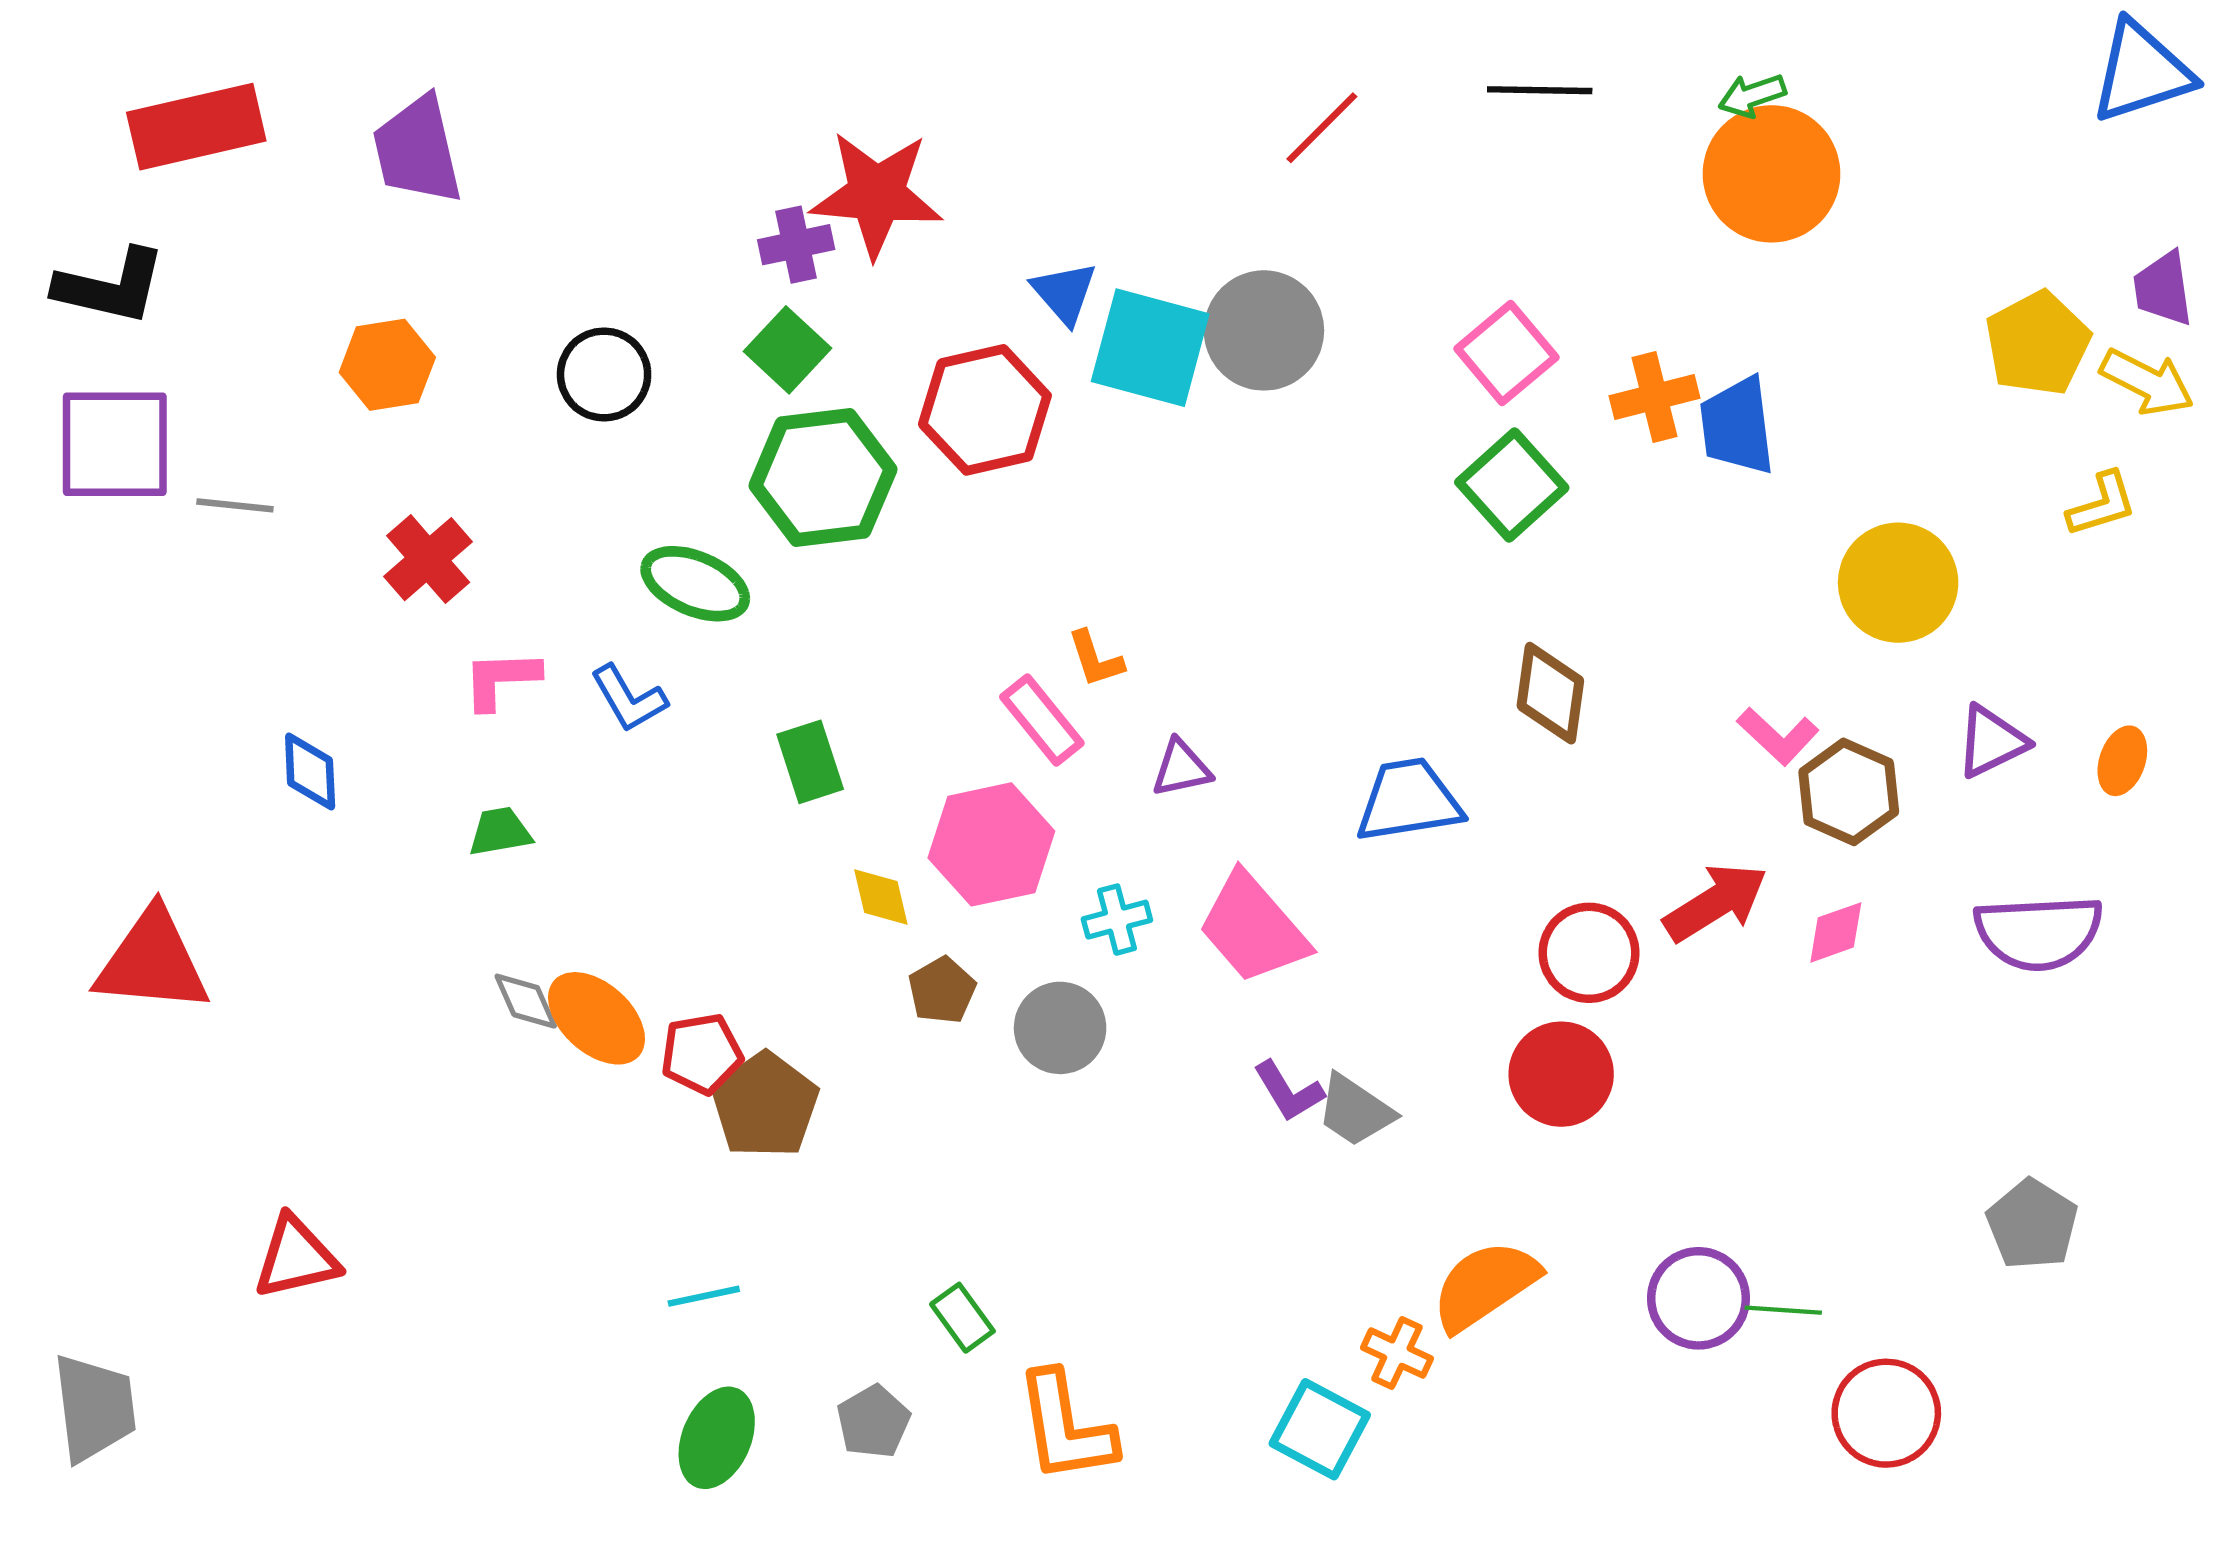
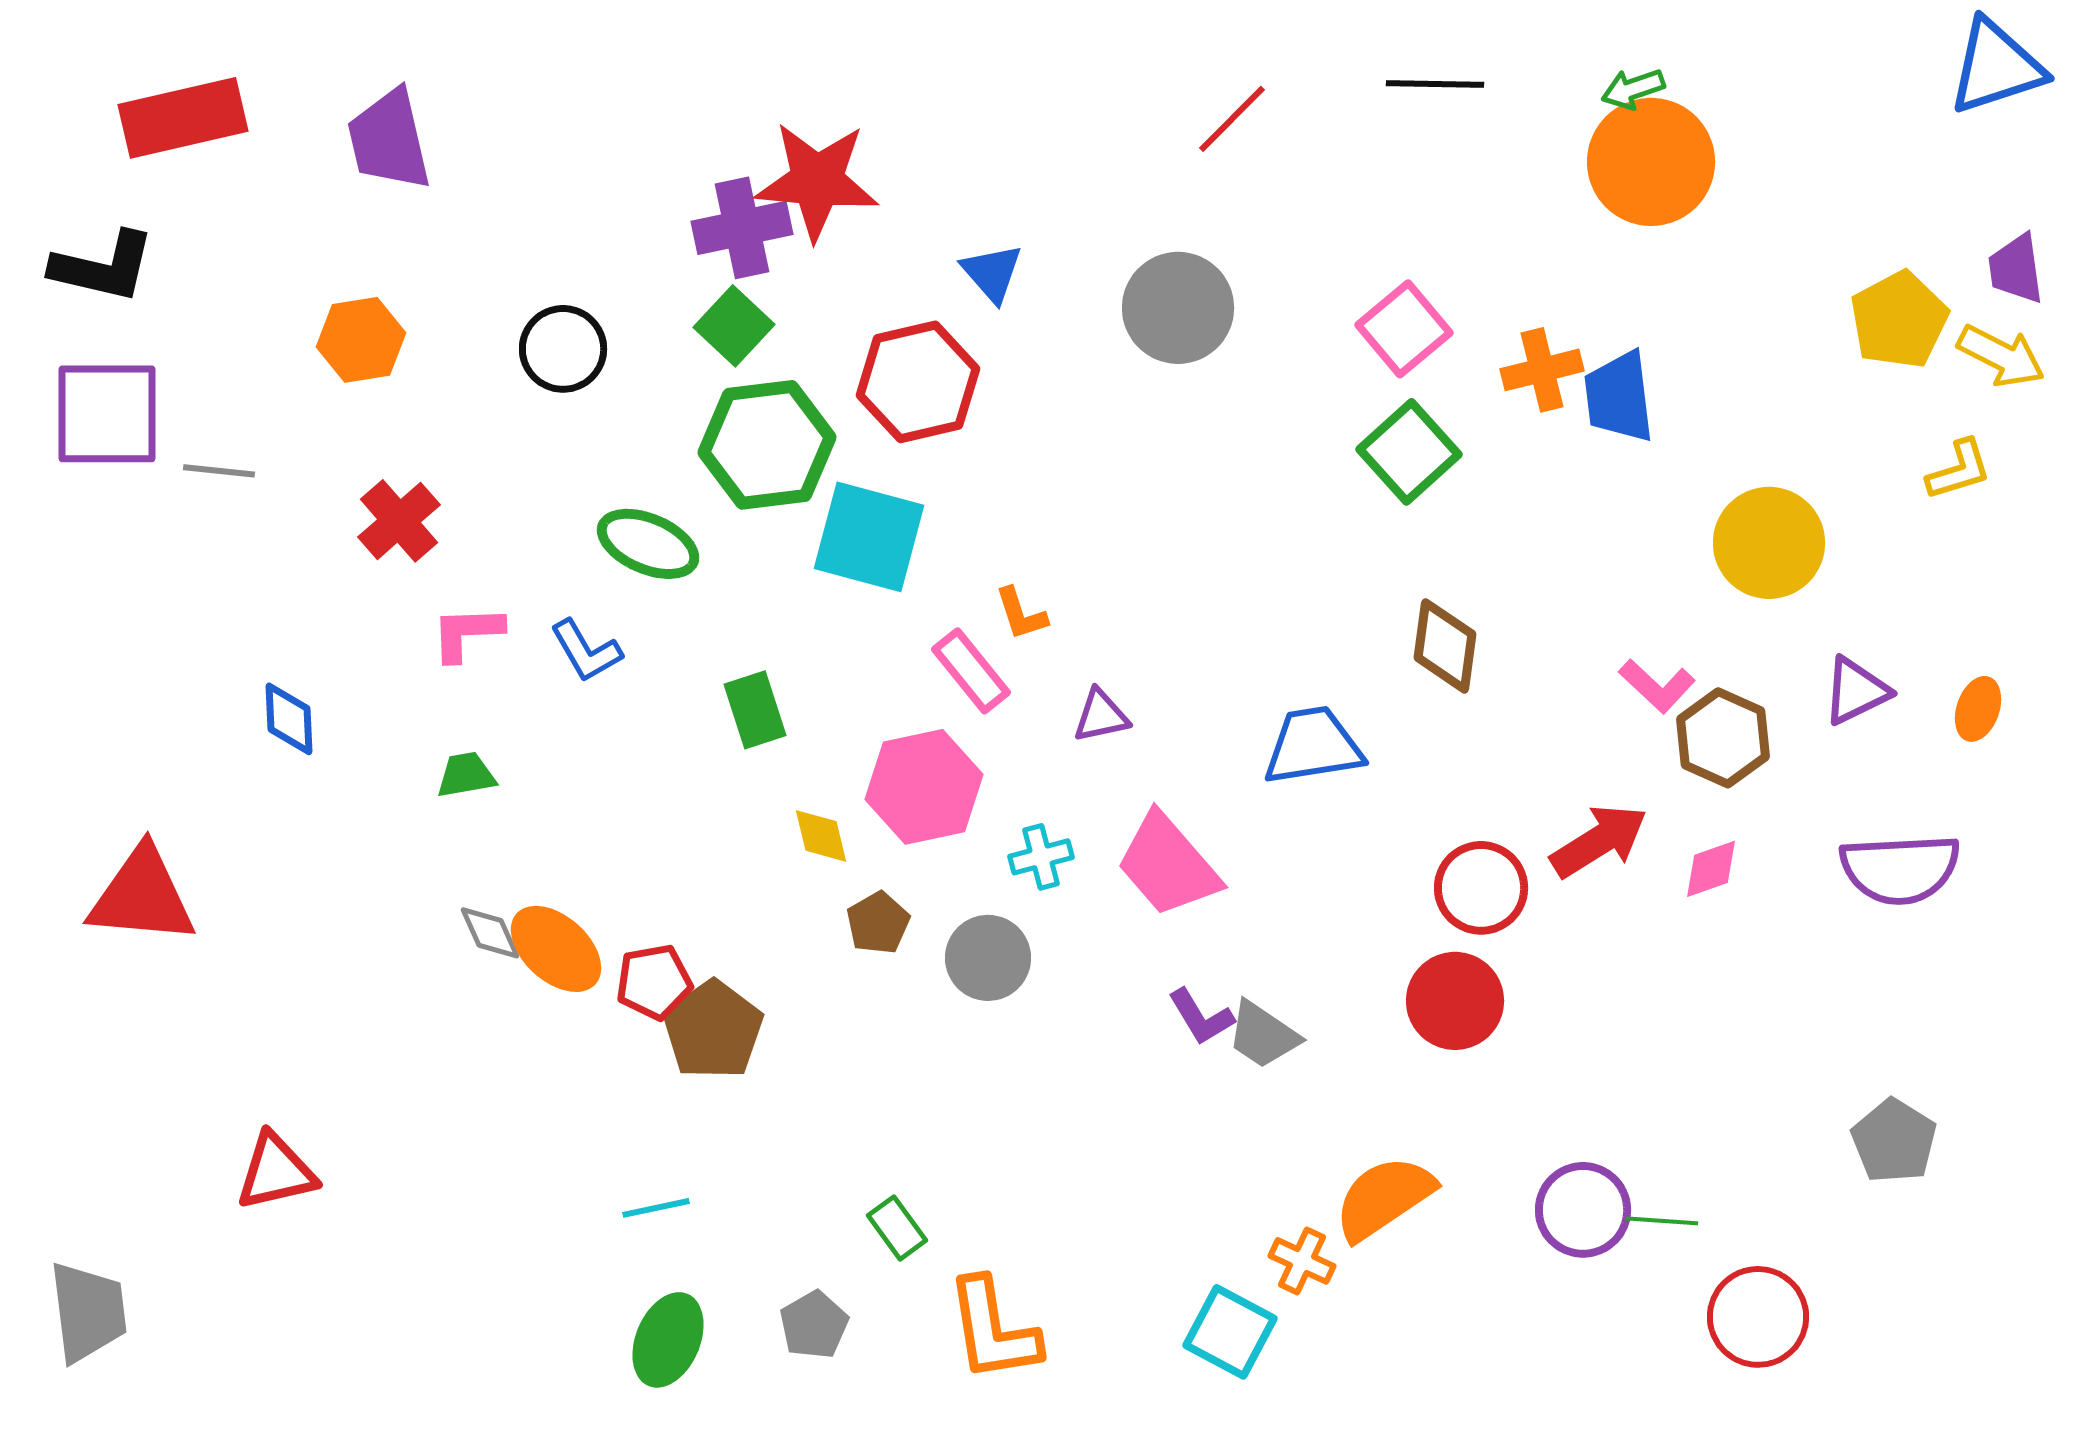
purple cross: (796, 245) -> (742, 228), size x1.4
cyan square: (1150, 348) -> (869, 537), moved

